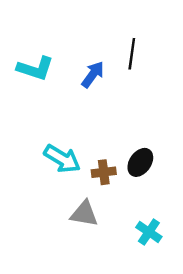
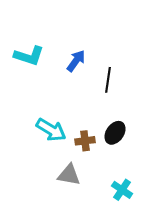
black line: (132, 54) -> (108, 80), moved

